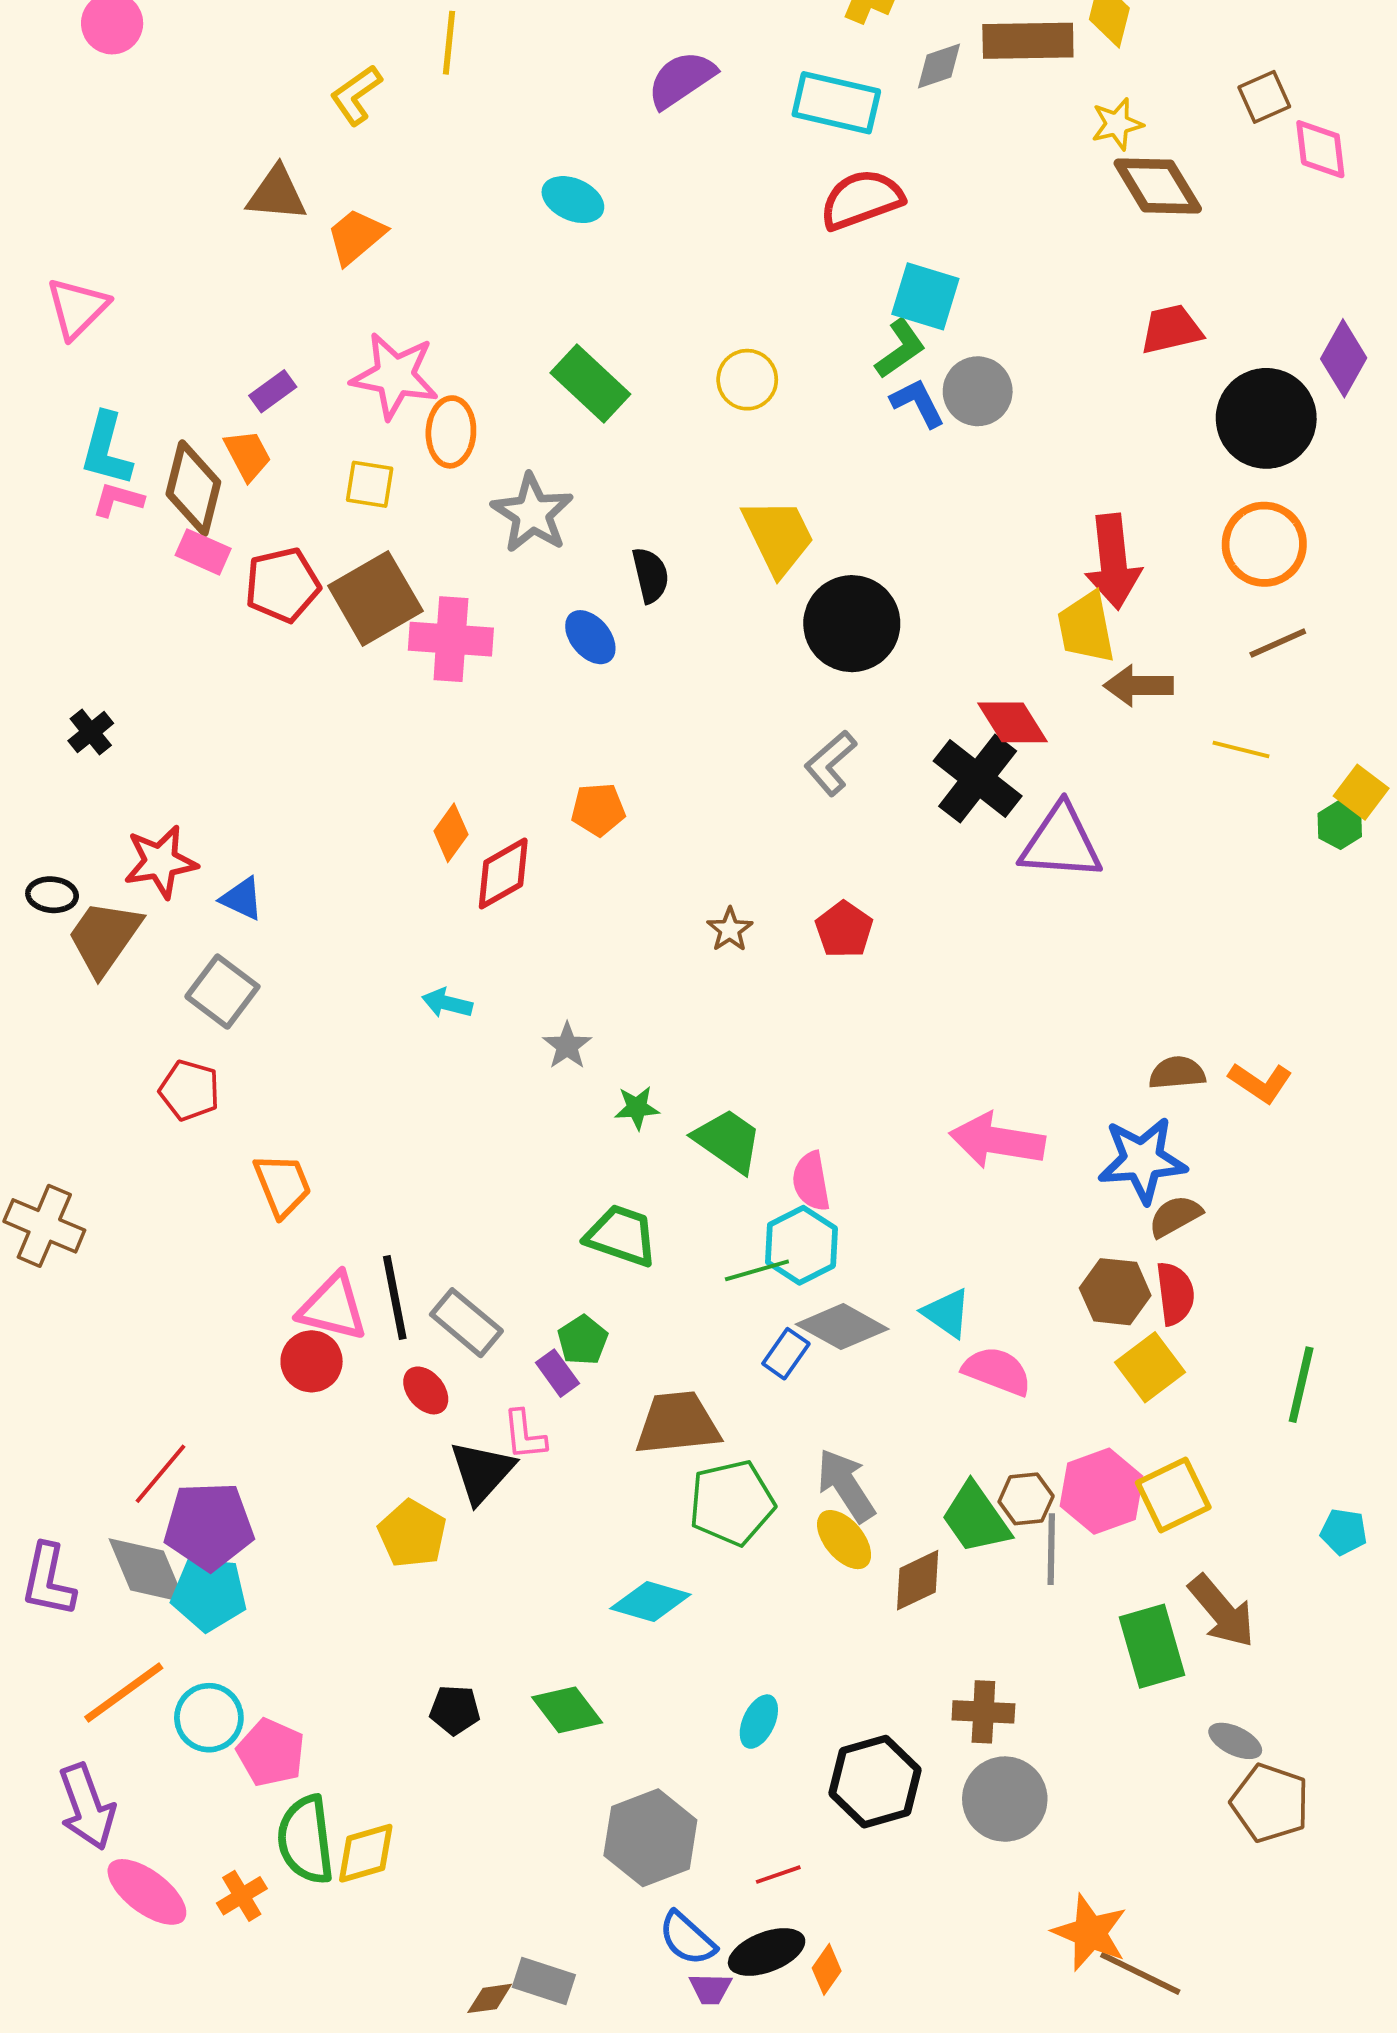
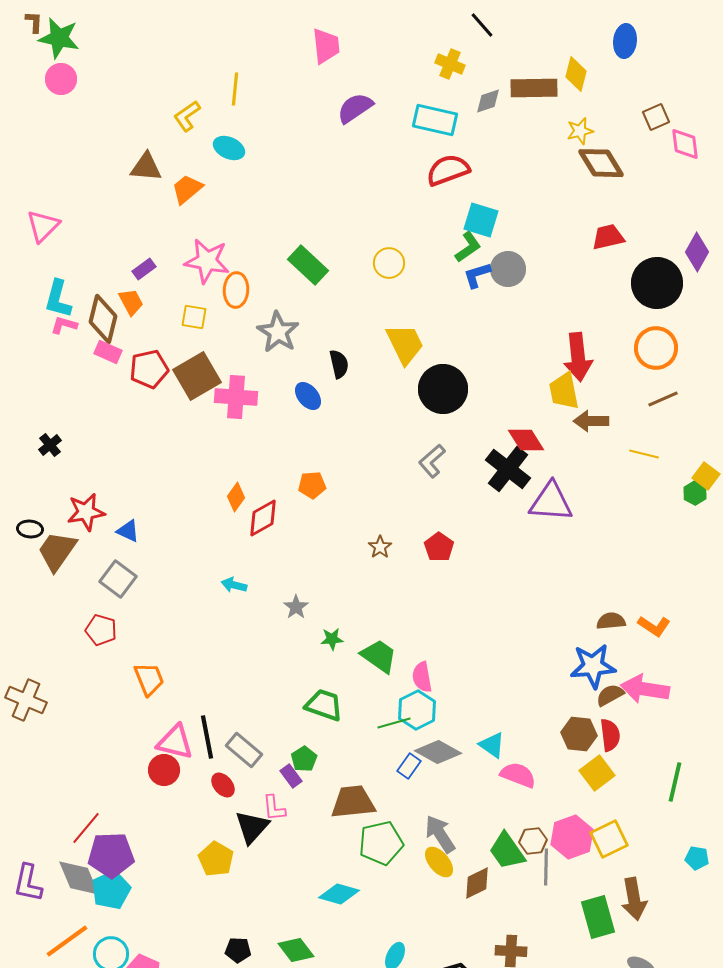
cyan ellipse: (573, 200) -> (229, 148), moved
blue L-shape: (918, 403) -> (477, 275), turned -80
pink arrow: (997, 1141) -> (645, 689), moved
cyan pentagon: (209, 1594) -> (111, 890), turned -30
brown arrow: (1222, 1611) -> (634, 899), turned 30

